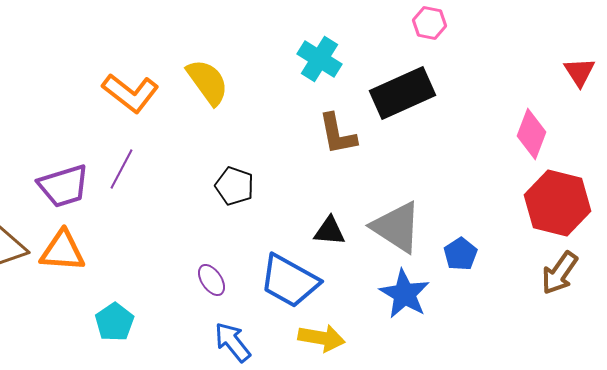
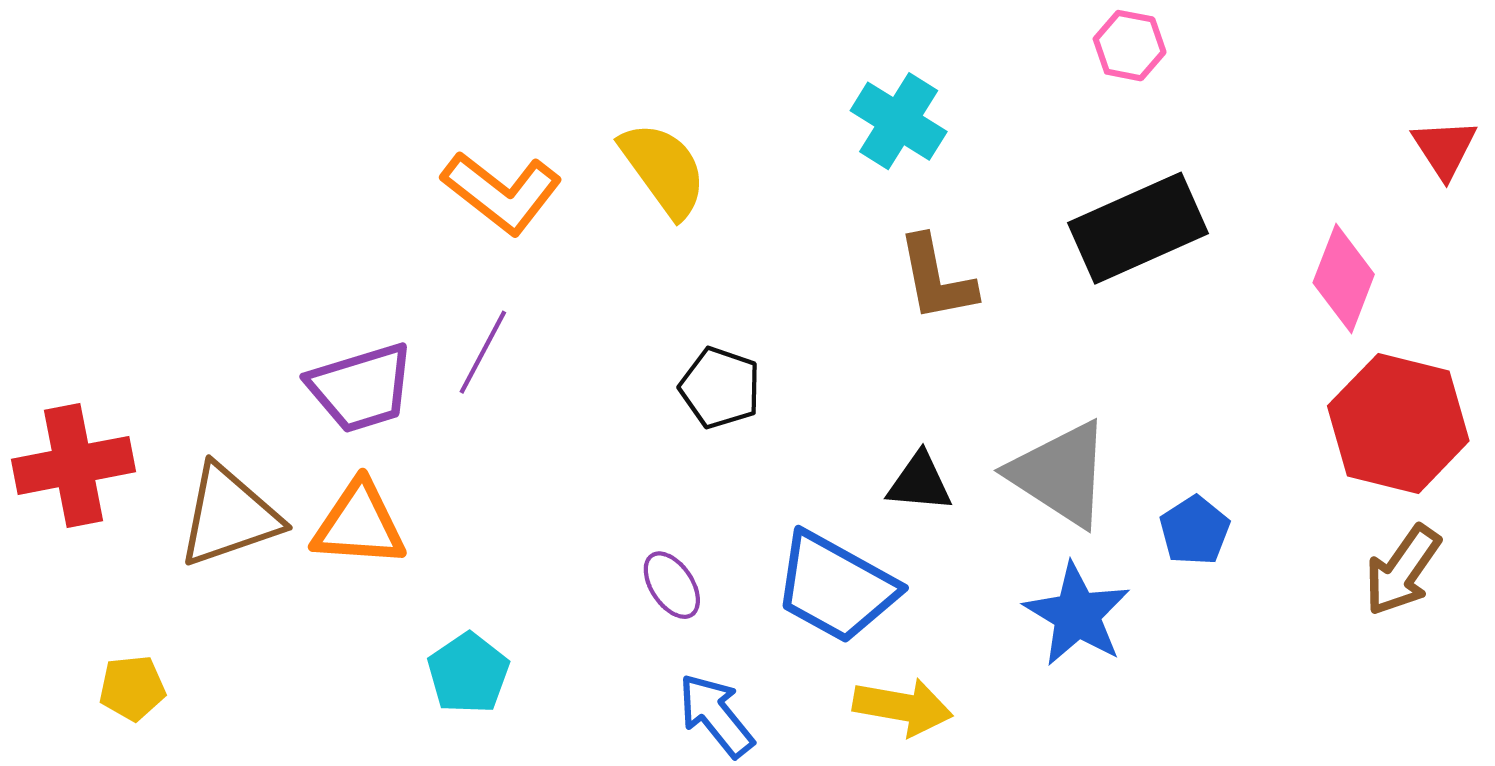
black rectangle: (402, 93) -> (1138, 228), moved

